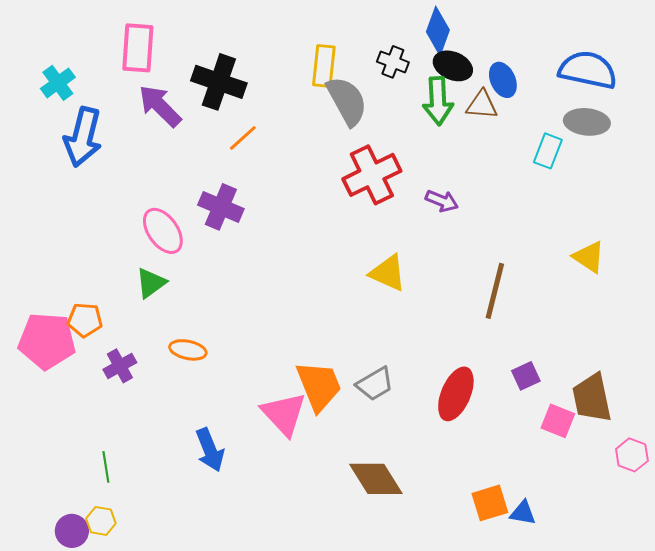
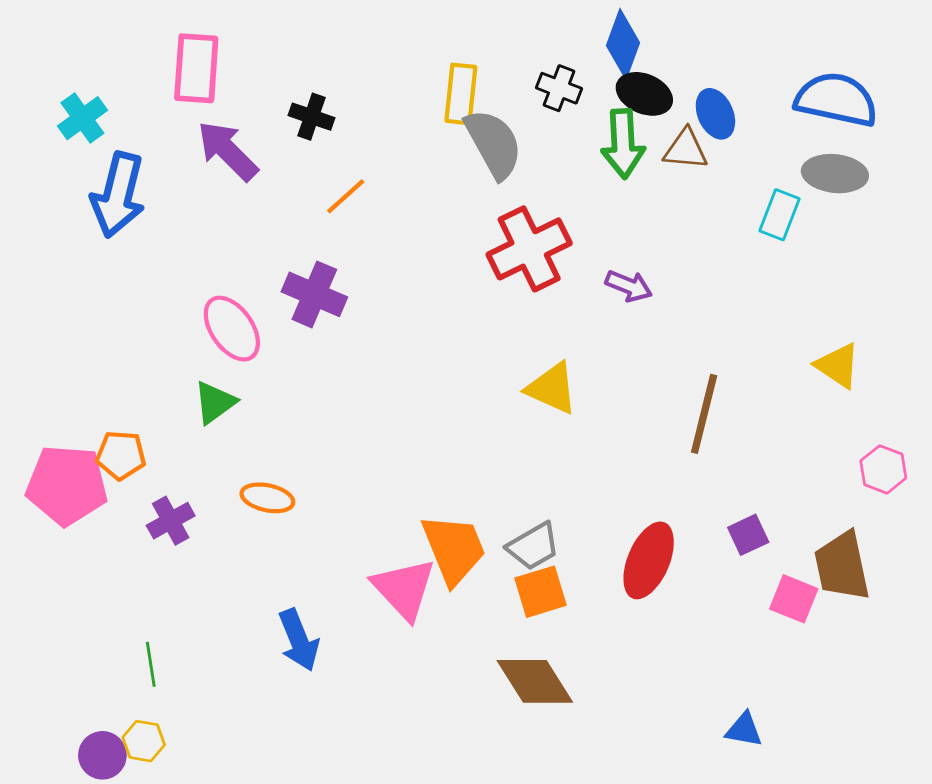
black cross: (219, 82) -> (311, 117), size x0.6
pink hexagon: (632, 455) -> (883, 469), moved
orange square: (490, 503) -> (541, 592), moved

